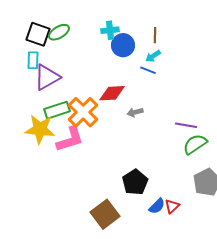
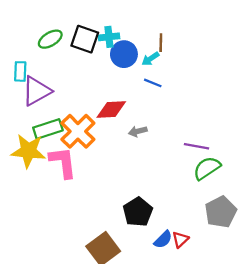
black square: (38, 34) -> (85, 39), moved
cyan arrow: (153, 56) -> (150, 59), moved
pink L-shape: (70, 139) -> (63, 162), turned -80

